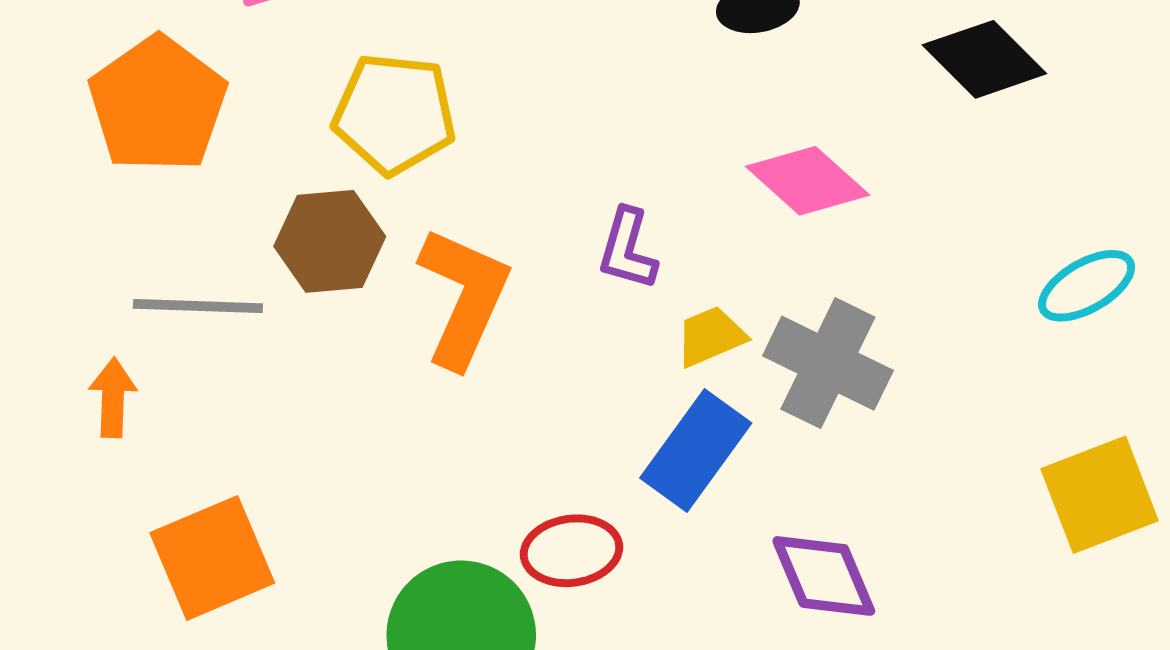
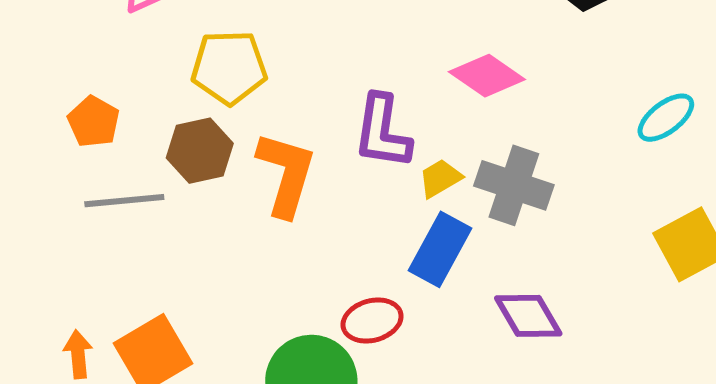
orange pentagon: (158, 104) -> (94, 122), moved, size x0.6
purple L-shape: (627, 249) -> (382, 132), size x1.5
orange arrow: (113, 398) -> (78, 354), moved

